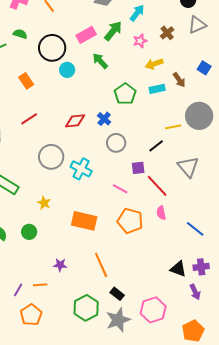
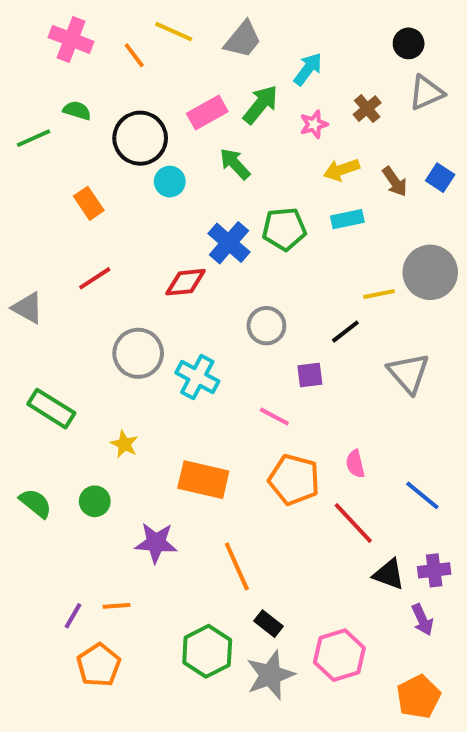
brown arrow: (179, 80) -> (395, 182), moved
green pentagon: (125, 94) -> (284, 229), turned 30
blue cross: (104, 119) -> (229, 243), moved, size x1.5
red line: (157, 186) -> (353, 523), moved
purple star: (60, 265) -> (156, 543), moved, size x1.5

